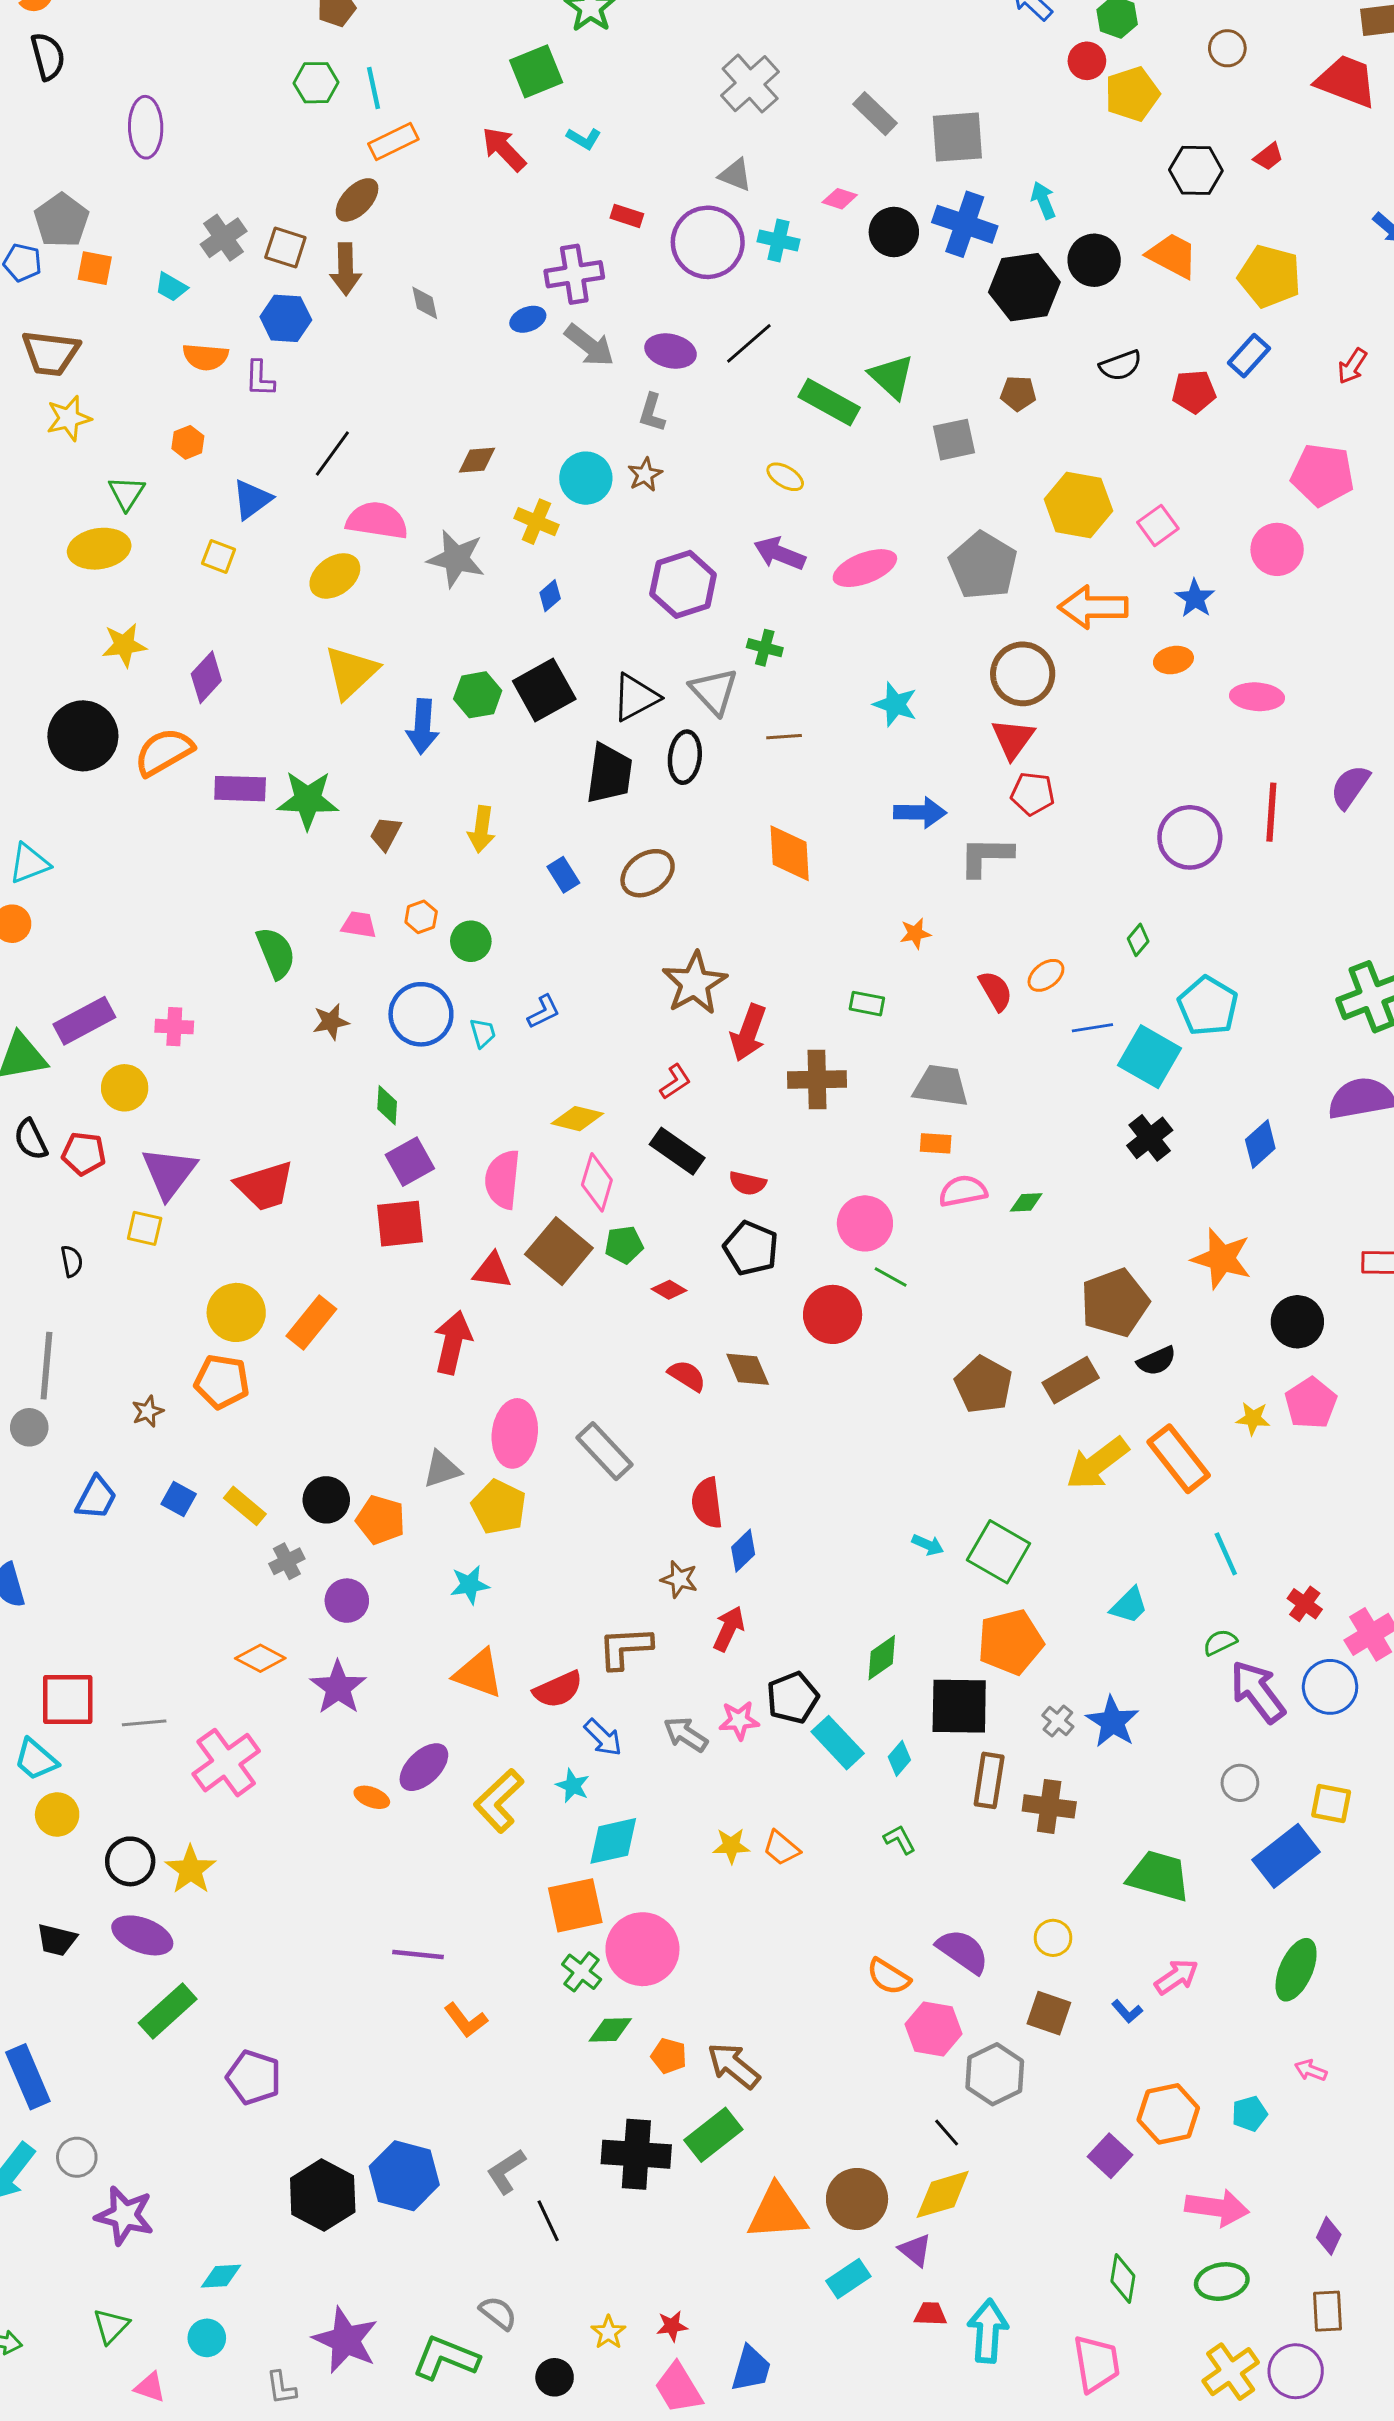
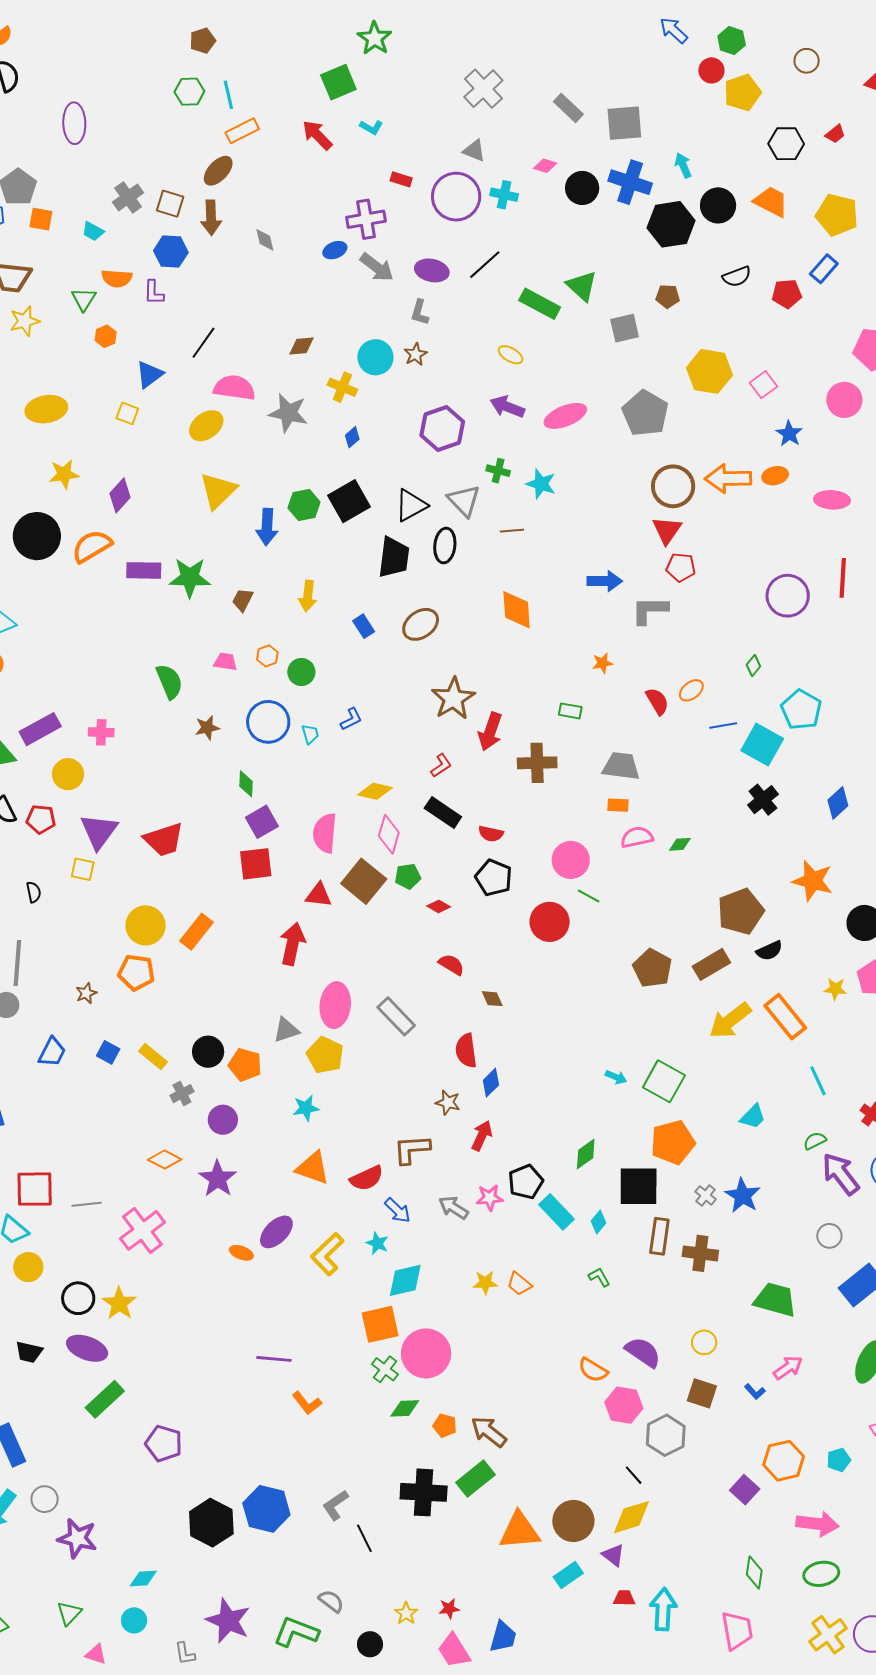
green triangle: (127, 493) -> (84, 299), moved
orange arrow: (1093, 607) -> (728, 478), moved
cyan star: (895, 704) -> (541, 484), moved
brown diamond: (748, 1369) -> (492, 999), moved, size x0.7

